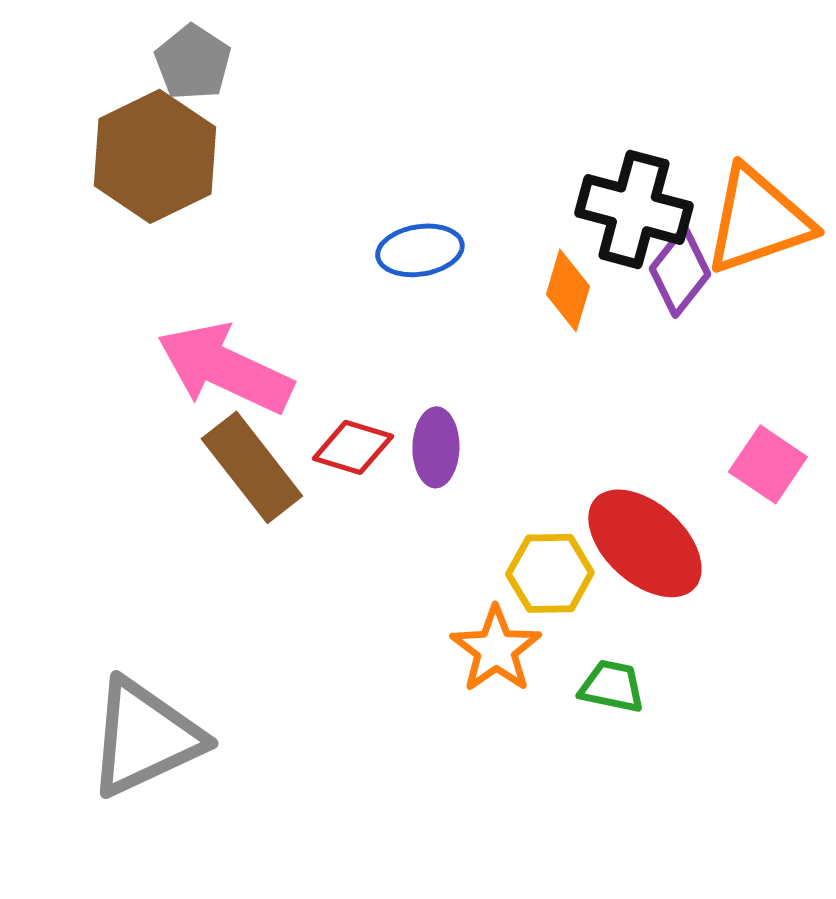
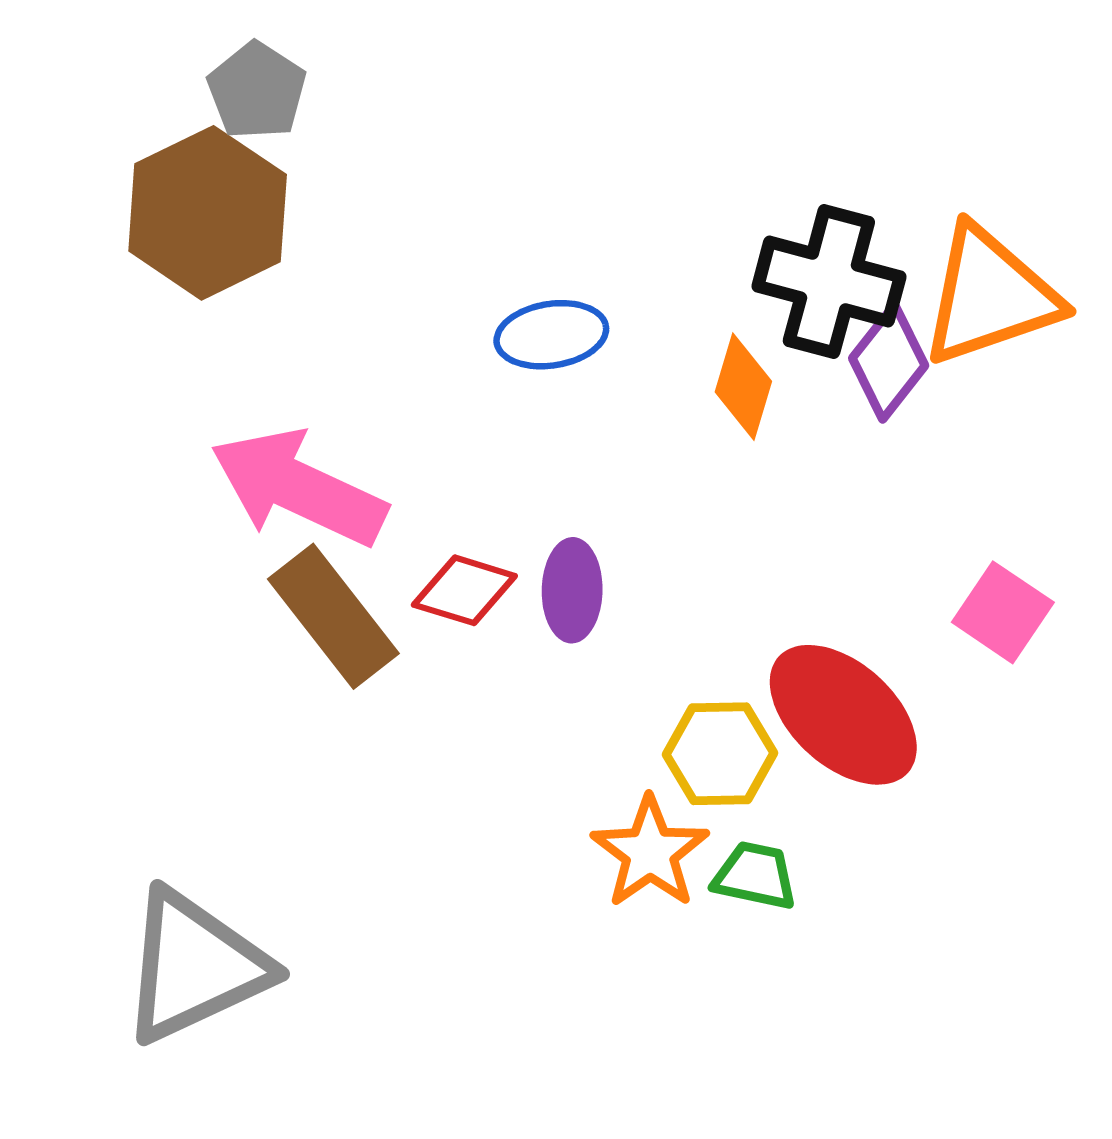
green trapezoid: (612, 686) -> (755, 876), moved

